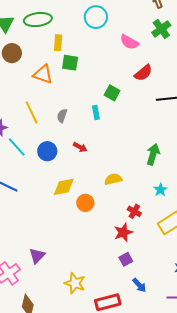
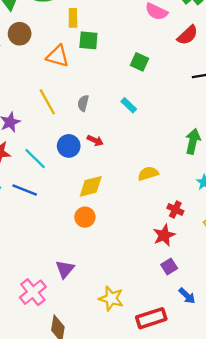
red semicircle: (143, 73) -> (188, 35), moved
green square: (112, 93) -> (140, 62), moved
cyan rectangle: (96, 112) -> (129, 105), moved, turned -32
cyan line: (17, 147) -> (35, 159), moved
red arrow: (80, 147) -> (95, 140), moved
orange circle: (85, 203) -> (85, 217), moved

